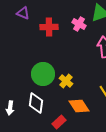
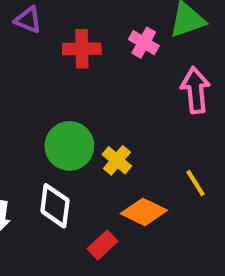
orange diamond: (79, 106) -> (144, 212), turned -30

